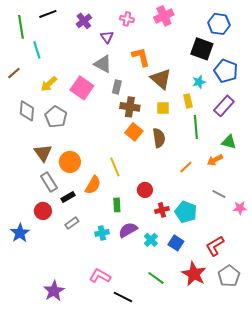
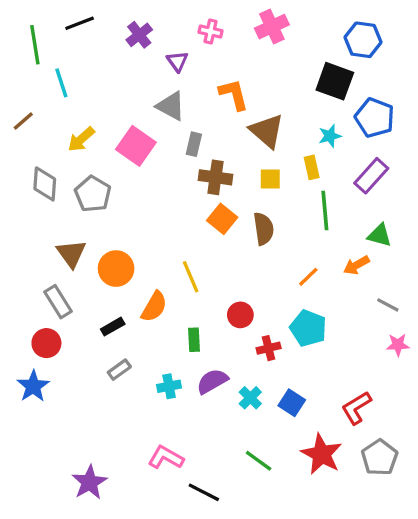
gray rectangle: (49, 182) -> (58, 302), moved
gray line: (219, 194) -> (388, 305), moved
red circle: (43, 211) -> (46, 343), moved
cyan pentagon: (186, 212) -> (308, 328), moved

